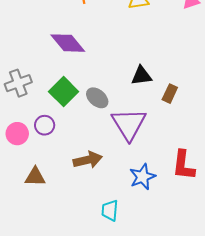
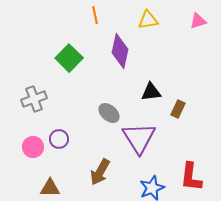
purple diamond: (68, 43) -> (120, 51), moved, turned 52
green square: (64, 92) -> (69, 58), moved
brown arrow: (88, 160) -> (100, 172), turned 132

